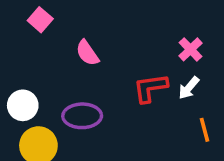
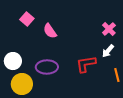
pink square: (40, 20) -> (27, 19), moved
red L-shape: (150, 88) -> (86, 64), moved

